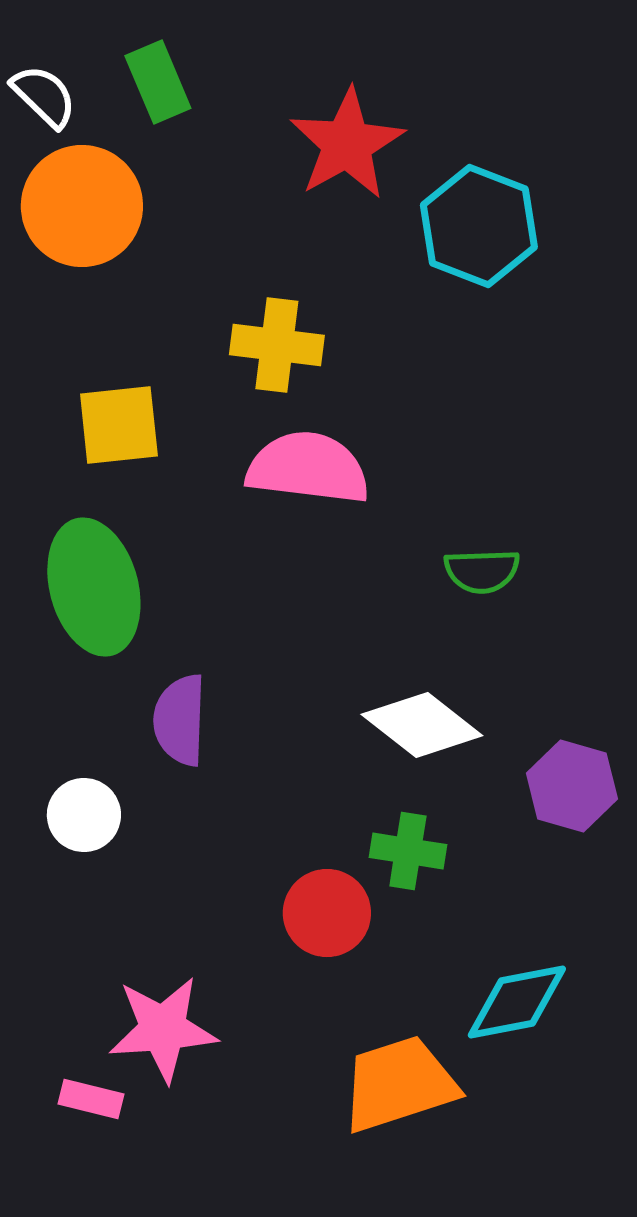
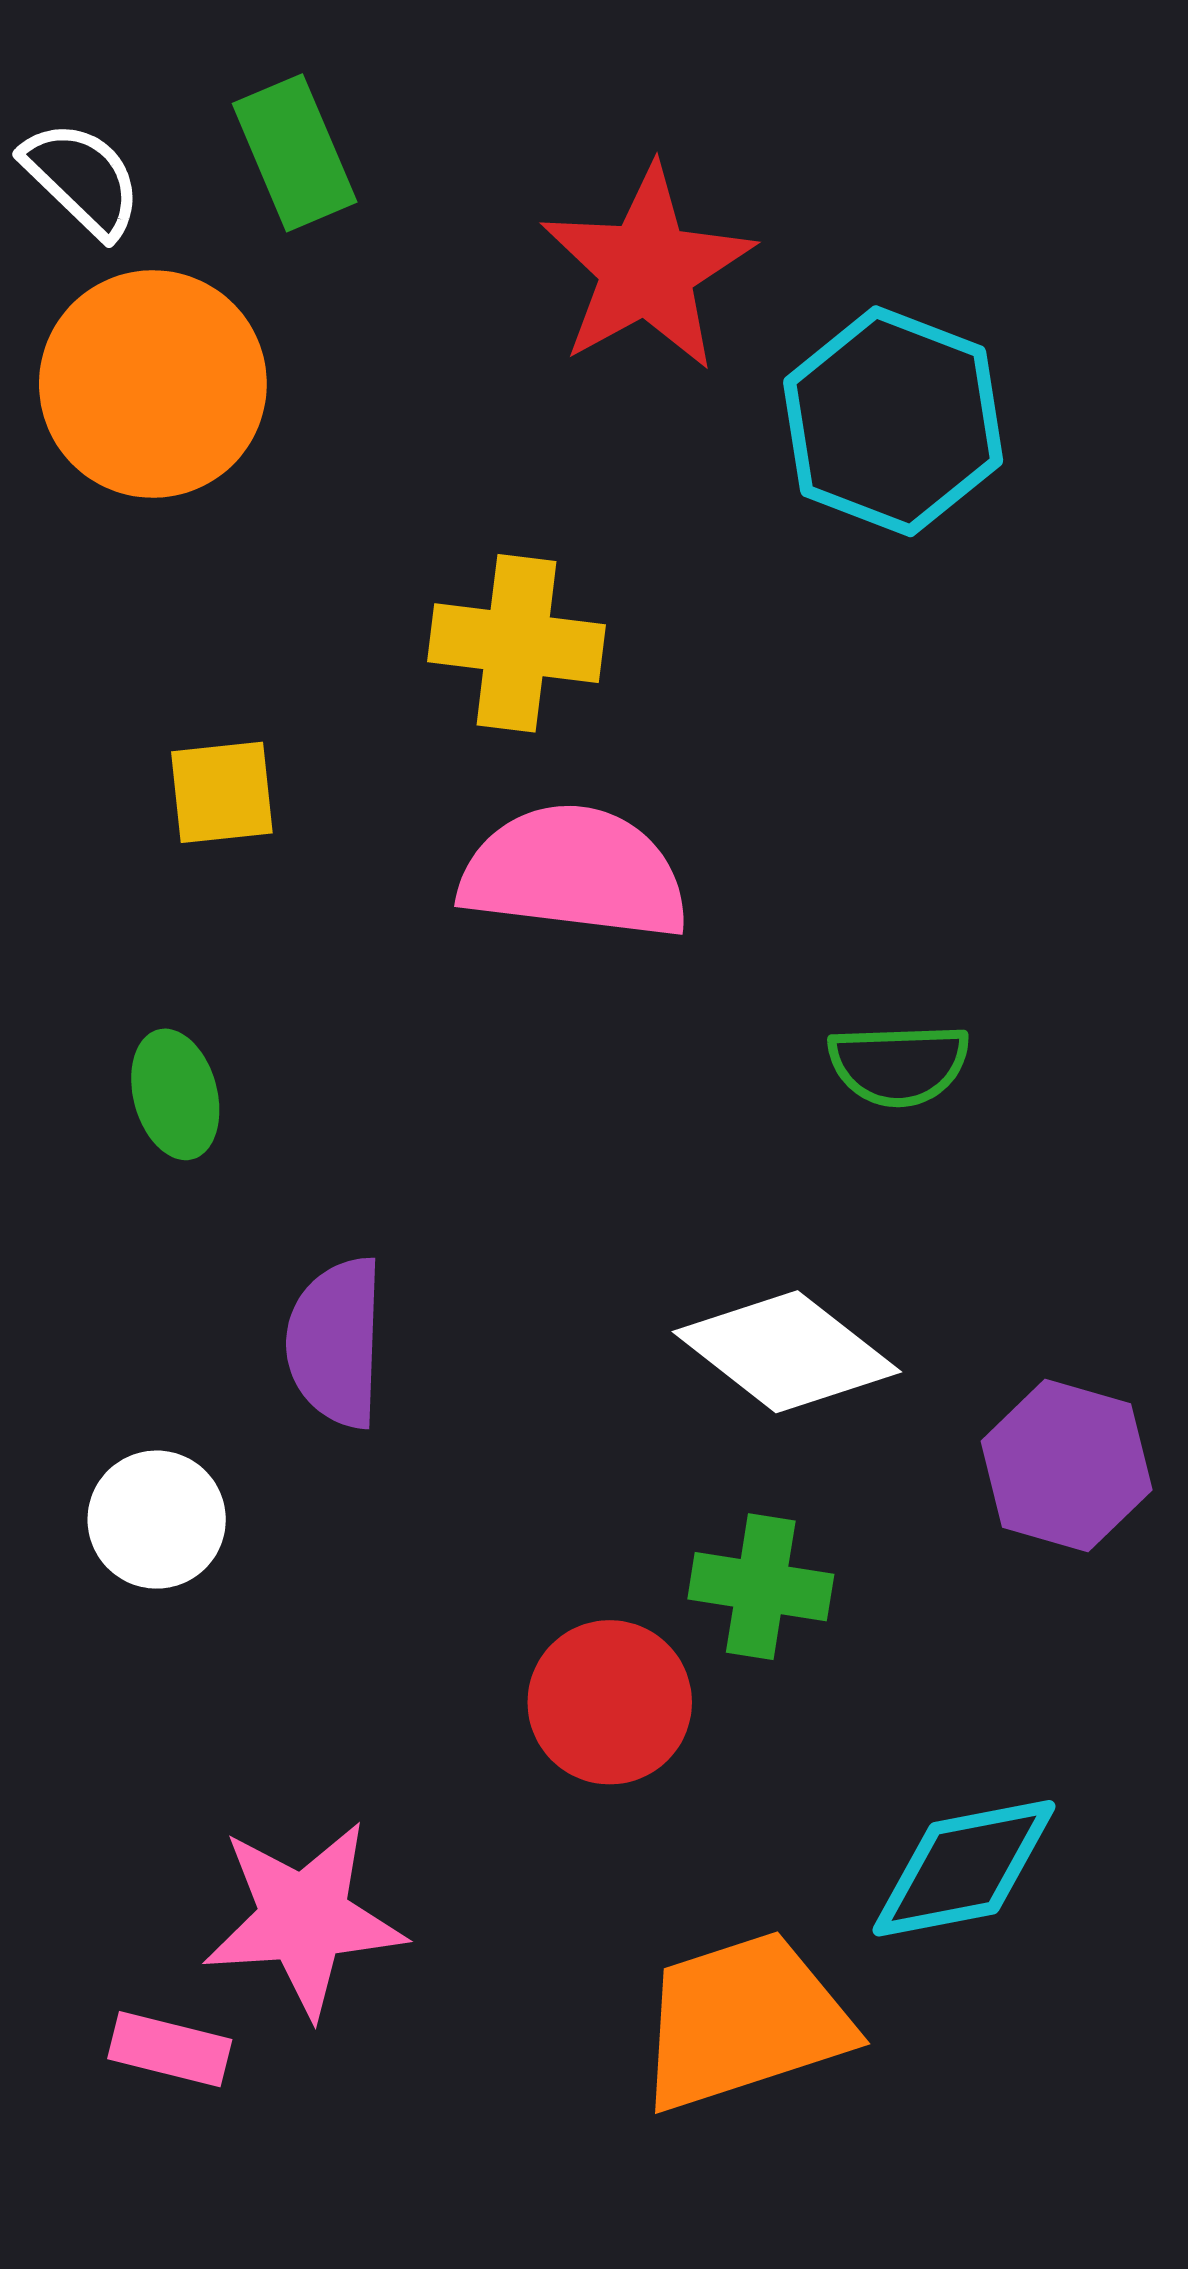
yellow square: (119, 425) -> (222, 792), size x0.7
green ellipse: (94, 587) -> (175, 1094), size x0.5

